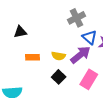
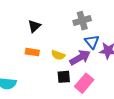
black triangle: (20, 32) -> (34, 26), moved, turned -40
black square: (59, 77) -> (64, 77), moved, turned 32

